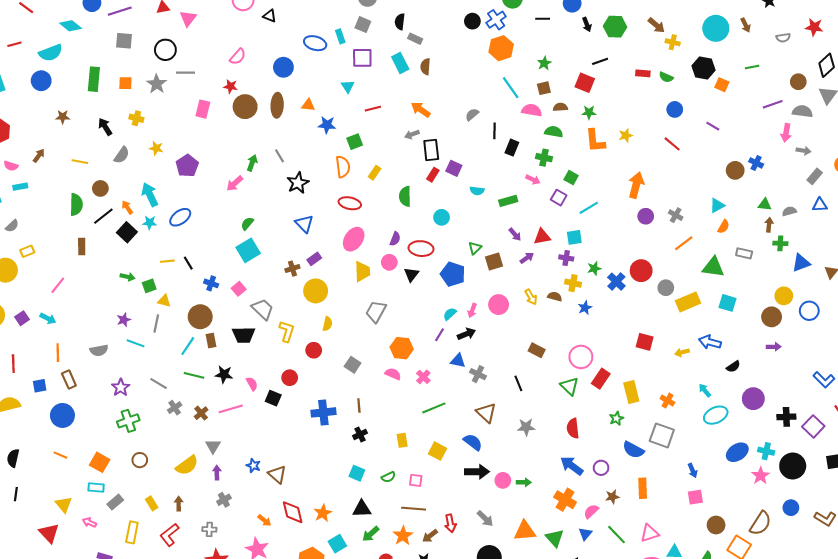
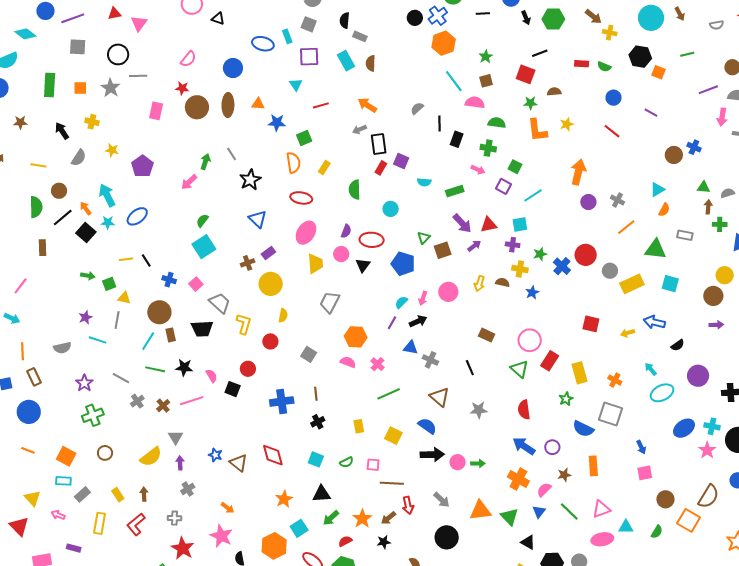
brown semicircle: (560, 107) -> (554, 92), moved
purple arrow: (515, 234) -> (462, 223), size x1.5
yellow arrow: (531, 297) -> (479, 284), turned 49
brown line: (414, 509) -> (392, 483), moved
red diamond: (293, 512) -> (273, 455), moved

